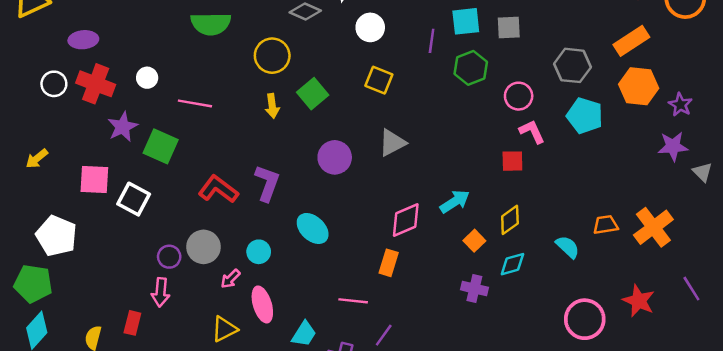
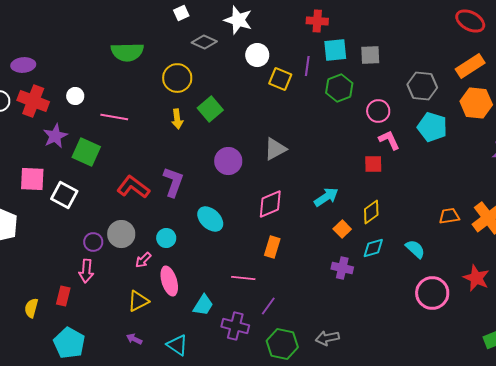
yellow square: (379, 80) -> (280, 79), moved
pink diamond: (406, 220) -> (270, 204), moved
cyan semicircle: (568, 247) -> (415, 249), moved

